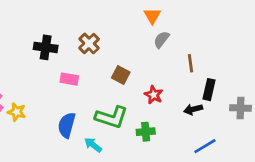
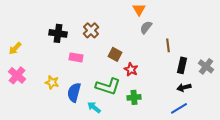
red star: (154, 95) -> (131, 69), moved
gray cross: (241, 108) -> (206, 66), moved, turned 35
black arrow: (193, 109) -> (184, 87), moved
yellow star: (17, 112) -> (52, 82), moved

